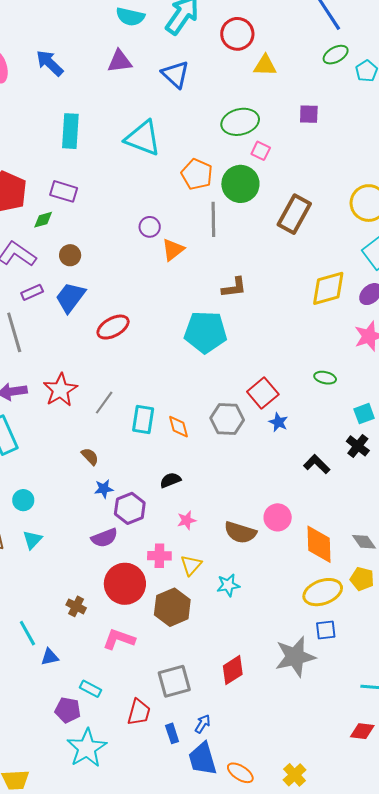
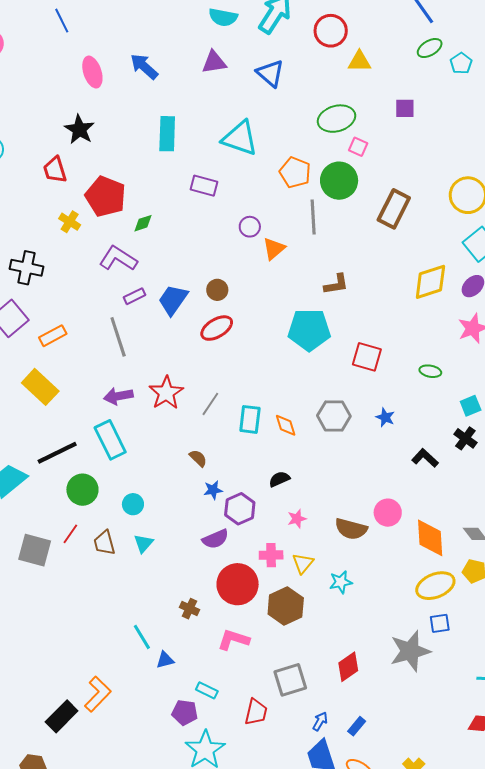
purple rectangle: (64, 191) -> (204, 186), moved
brown circle: (70, 255) -> (217, 290), moved
red square: (263, 393) -> (367, 357), moved, turned -32
blue rectangle: (172, 733) -> (357, 726), moved, turned 60

